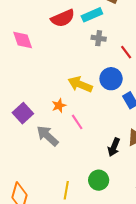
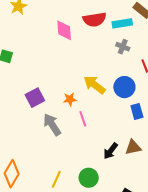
pink diamond: (23, 40) -> (64, 30), moved

